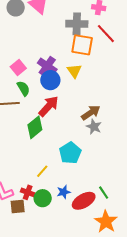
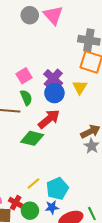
green diamond: (35, 127) -> (32, 138), turned 45
cyan pentagon: (70, 153) -> (57, 189), moved

